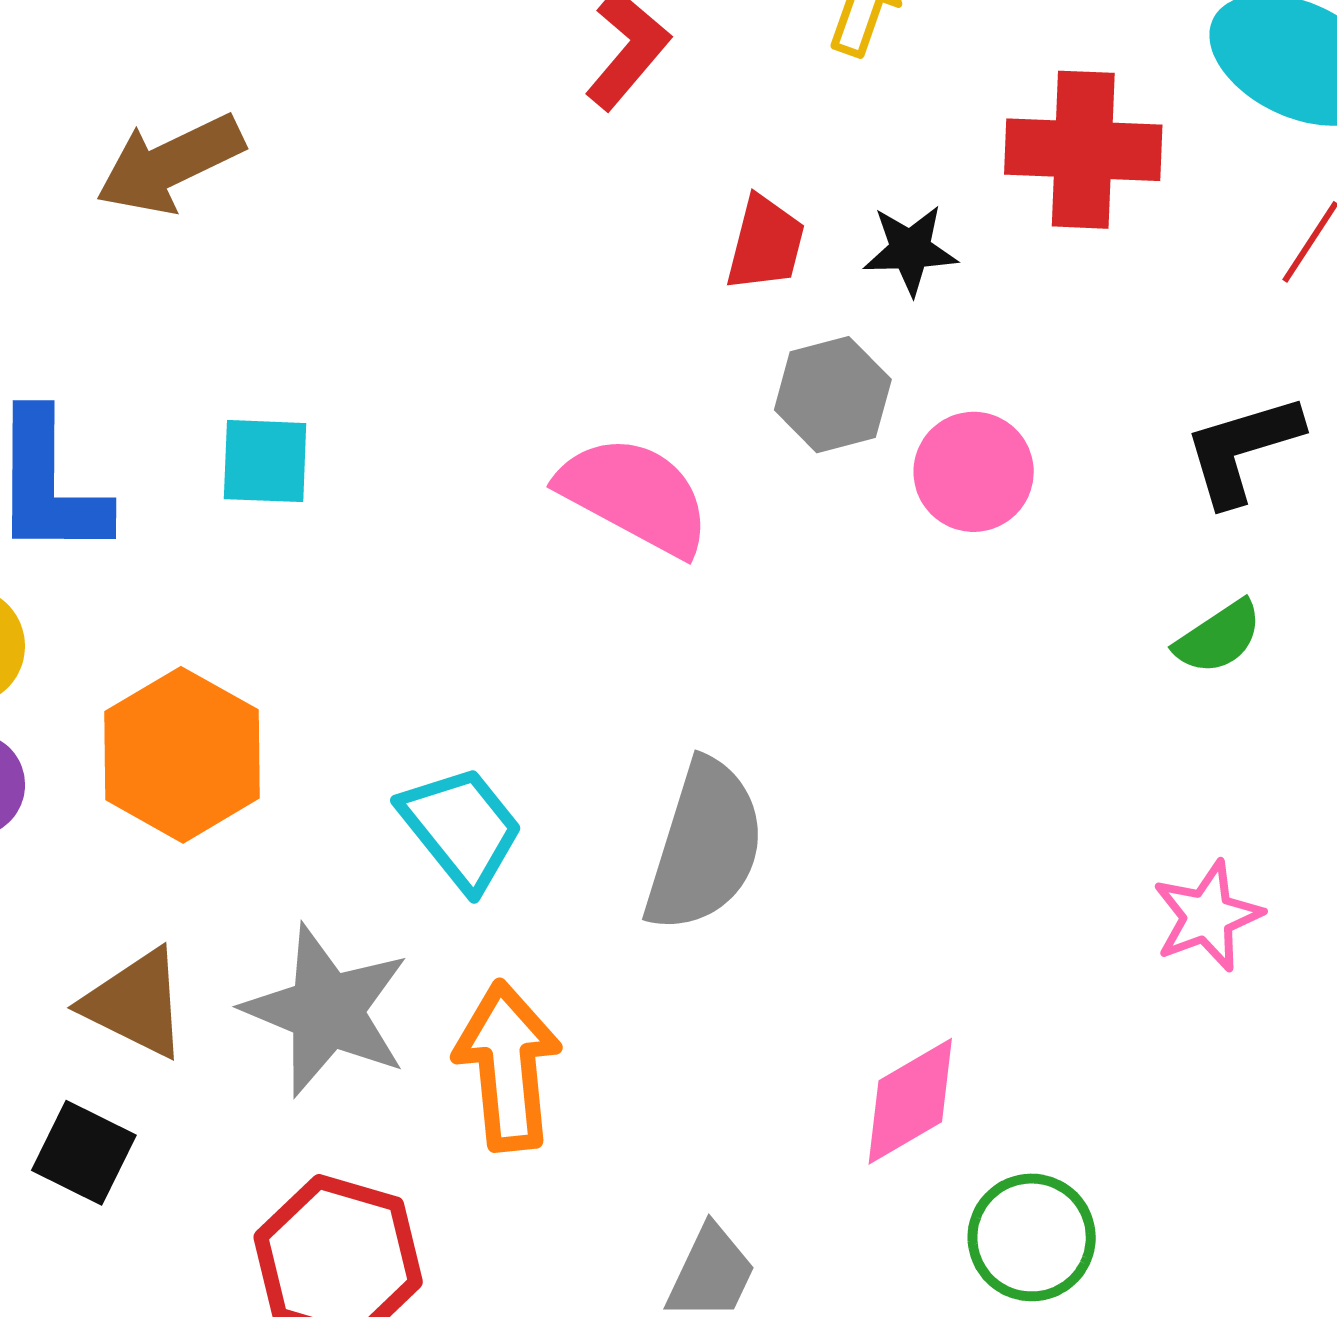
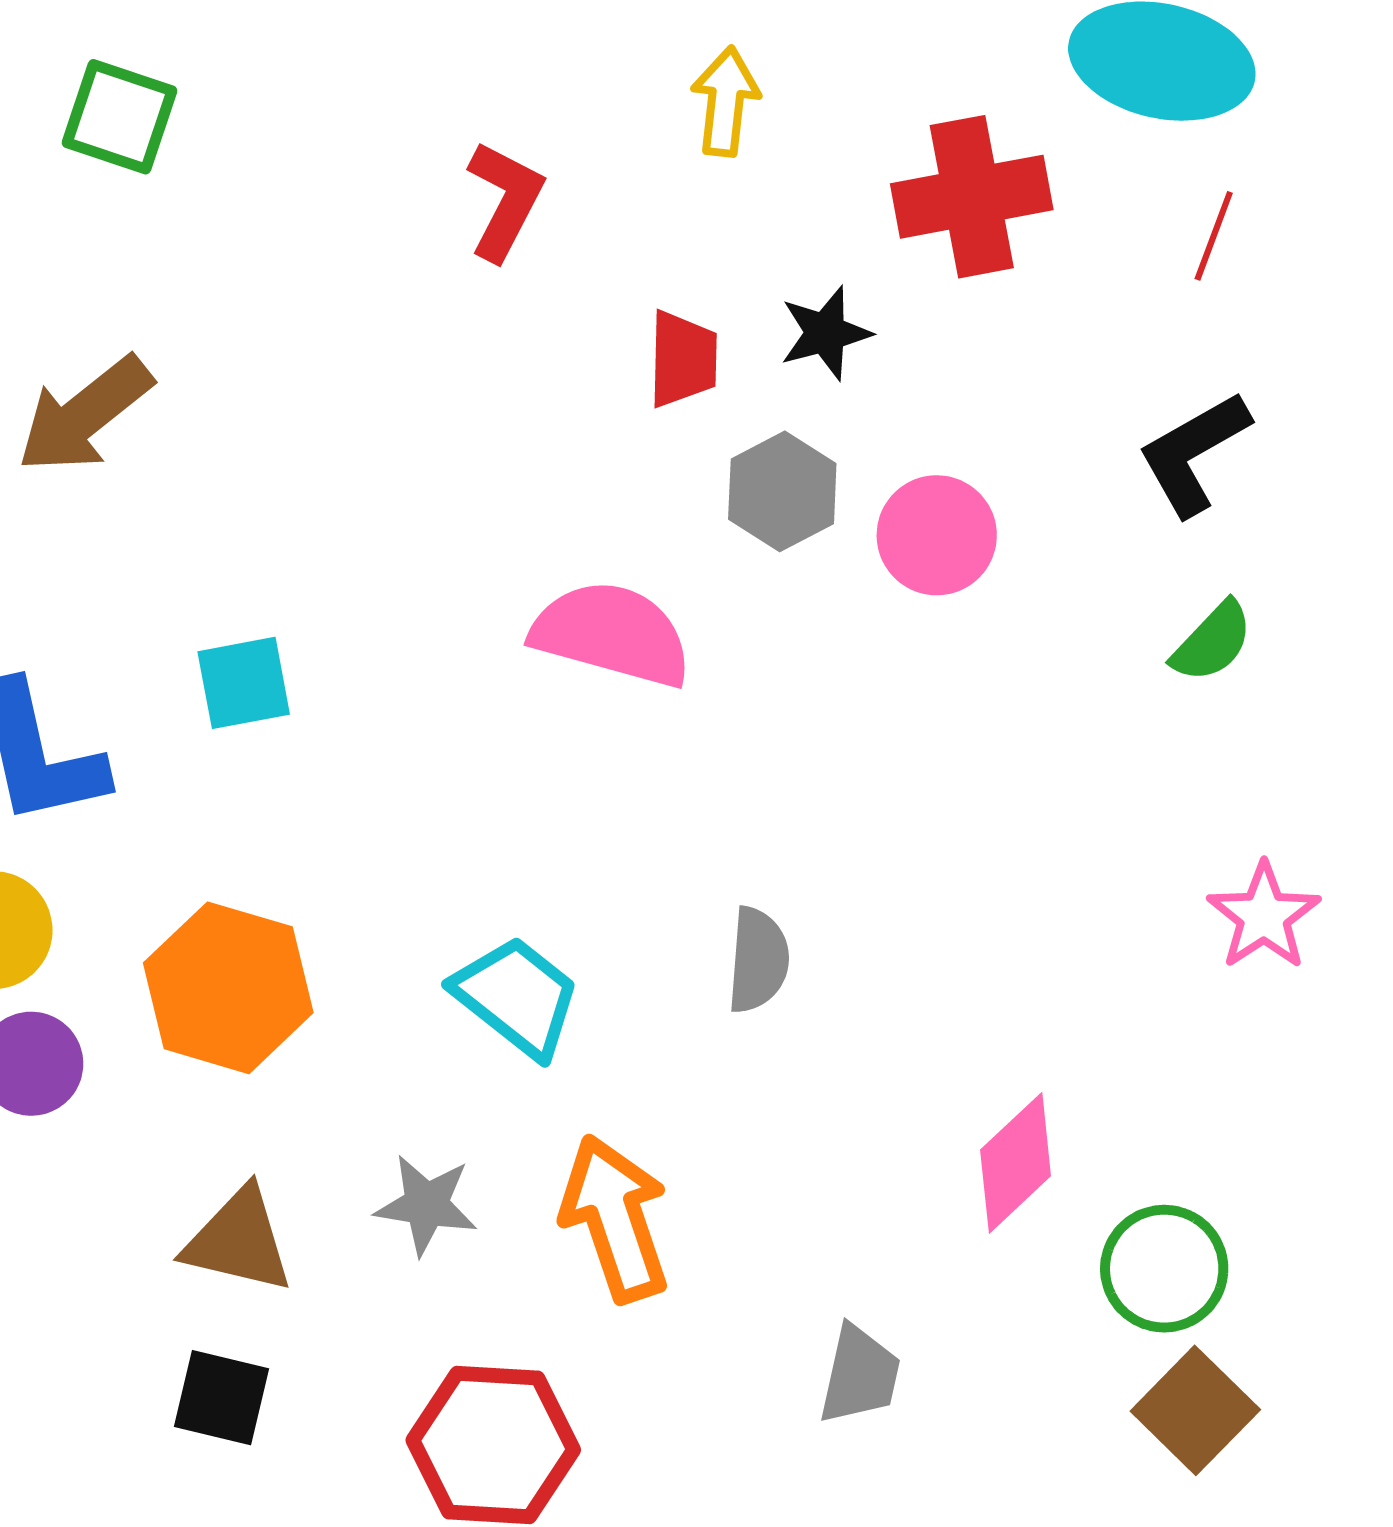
gray semicircle: (705, 846) -> (758, 960), size x0.6
gray star: (326, 1011) -> (426, 1205), size x0.6

